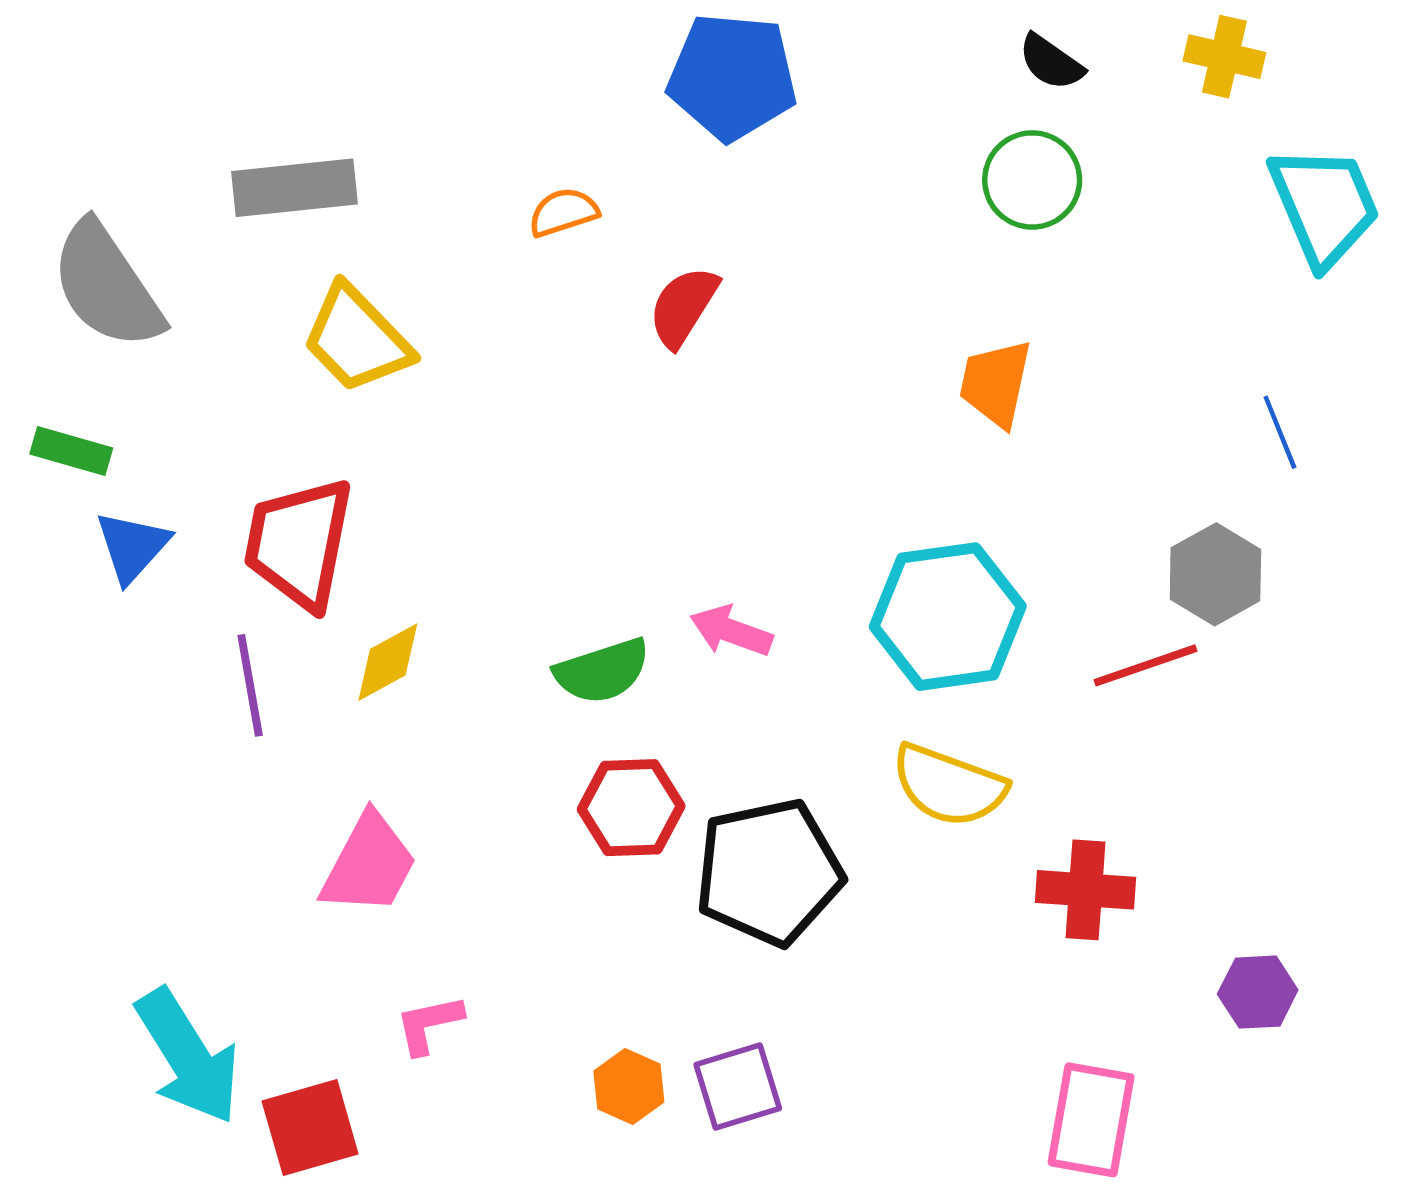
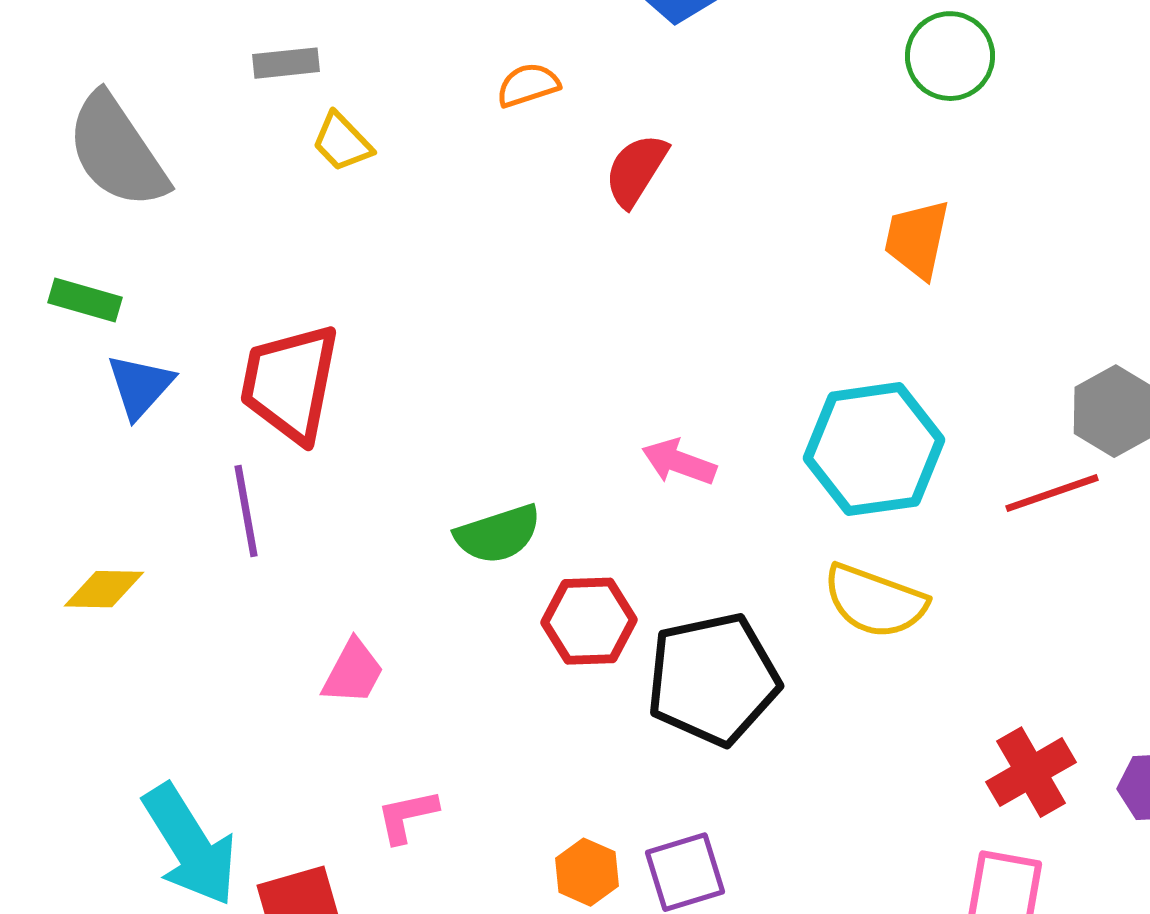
gray rectangle: (295, 188) -> (286, 63), size x0.6
yellow trapezoid: (357, 339) -> (342, 142), moved, size x0.6
yellow diamond: (388, 662) -> (104, 589), moved, turned 30
green semicircle: (602, 671) -> (498, 534), moved
pink trapezoid: (369, 864) -> (353, 672), size x0.7
red cross: (1085, 890) -> (1031, 772), moved, turned -34

